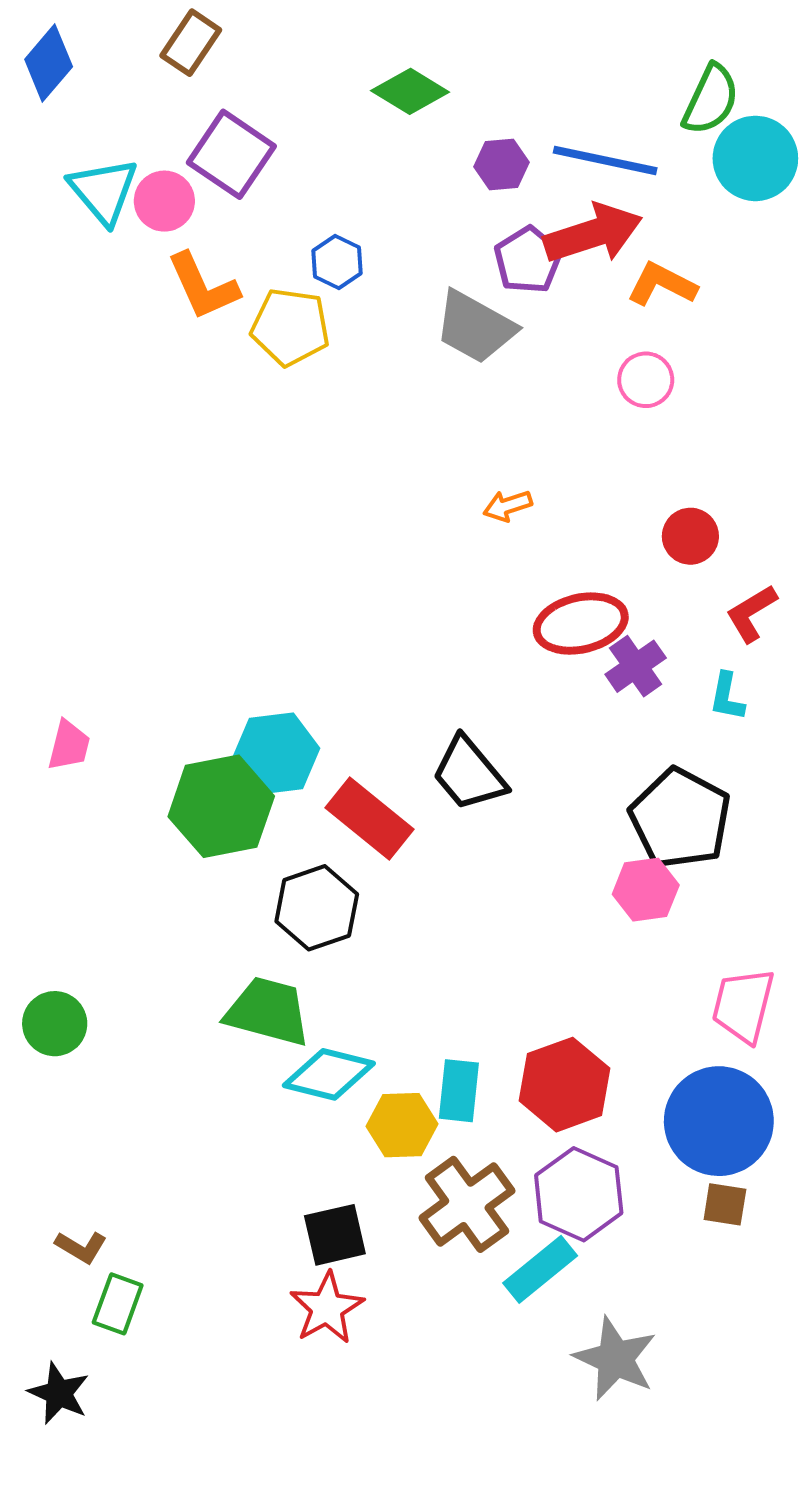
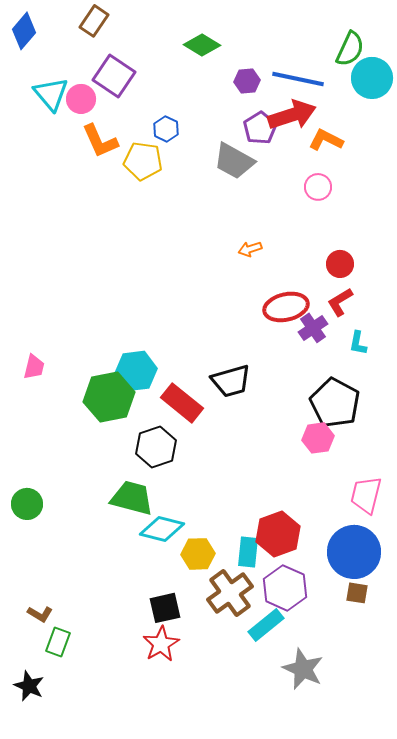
red L-shape: (751, 613) -> (340, 302), moved
black trapezoid: (469, 774) -> (231, 381), turned -66
cyan rectangle: (459, 1091) -> (248, 552), moved

